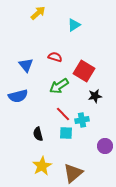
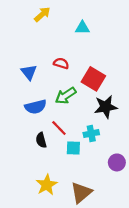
cyan triangle: (74, 25) -> (82, 28), turned 32
blue semicircle: (18, 96) -> (36, 107), moved
black star: (95, 96) -> (106, 107), size x1.5
red line: (63, 114) -> (59, 128), moved
black semicircle: (38, 134) -> (41, 140), moved

